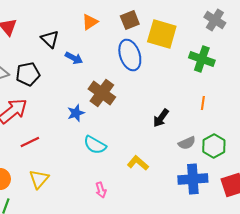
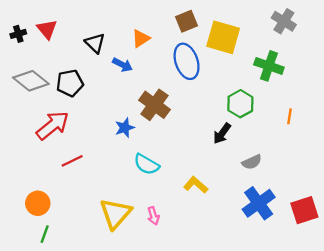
orange triangle: (90, 22) -> (141, 38), moved
orange line: (203, 103) -> (290, 116), moved
green hexagon: (214, 146) -> (240, 104), moved
yellow triangle: (39, 179) -> (116, 214), moved, size x1.4
blue cross: (193, 179) -> (259, 203), turned -32

